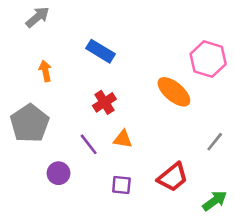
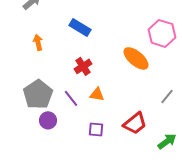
gray pentagon: (30, 123) -> (38, 94), moved

